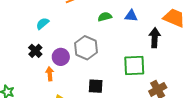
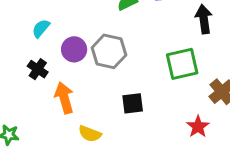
purple circle: (61, 57) -> (74, 49), moved
orange arrow: (50, 74) -> (64, 98), size x1.5

